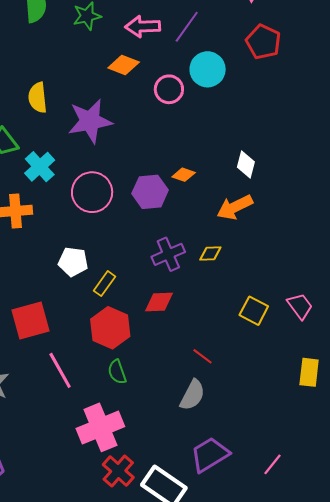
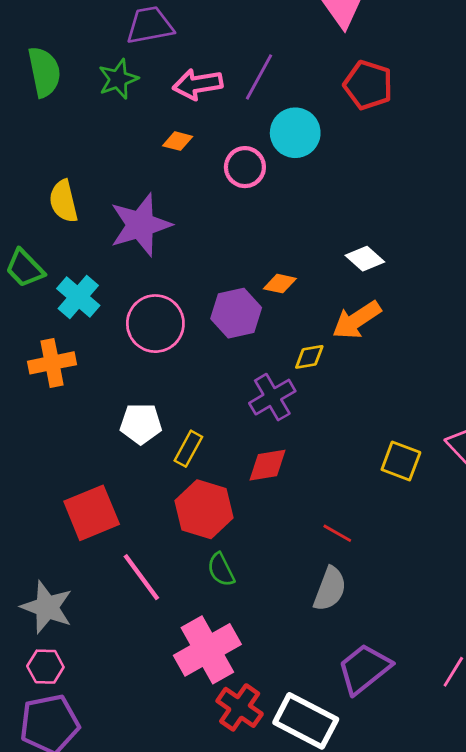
orange diamond: (124, 65) -> (178, 141), size x0.7
white diamond: (246, 164) -> (365, 259), turned -56
yellow diamond: (210, 253) -> (309, 357), moved

